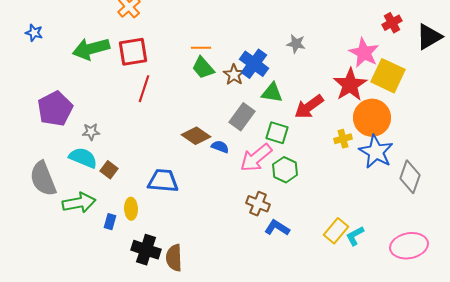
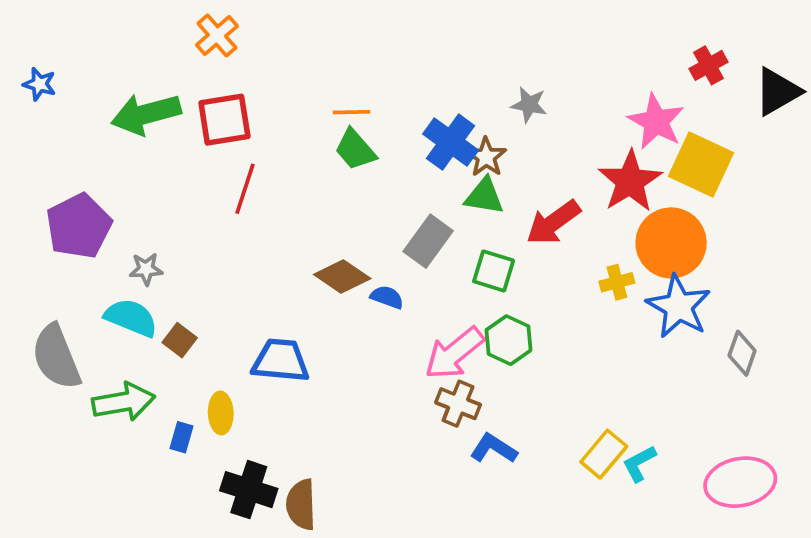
brown star: (234, 75) -> (486, 157), moved
pink arrow: (256, 158) -> (454, 353), moved
gray diamond: (410, 177) -> (742, 353), size x0.7

